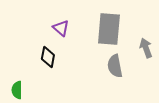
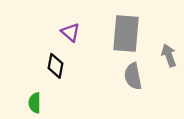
green semicircle: (17, 90) -> (35, 103), moved

